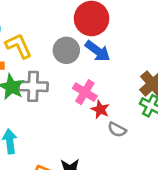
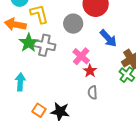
blue arrow: (98, 51) -> (108, 38), moved
gray semicircle: (117, 130) -> (93, 92), moved, turned 48

